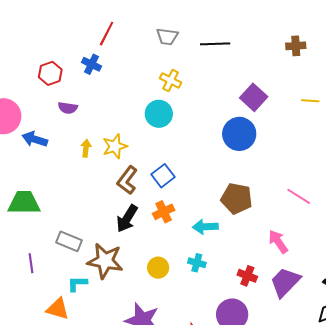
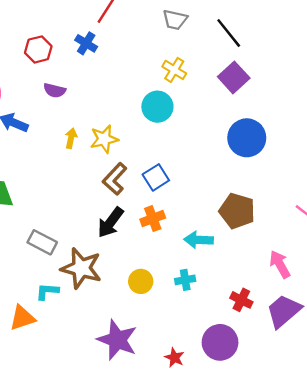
black line: (215, 44) -> (229, 33), turned 48
purple square: (254, 97) -> (234, 77), moved
cyan cross: (197, 263) -> (185, 280), turned -30
orange triangle: (58, 309) -> (22, 318), turned -40

